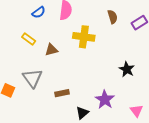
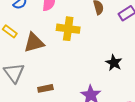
brown triangle: (51, 50) -> (34, 43), size x1.5

